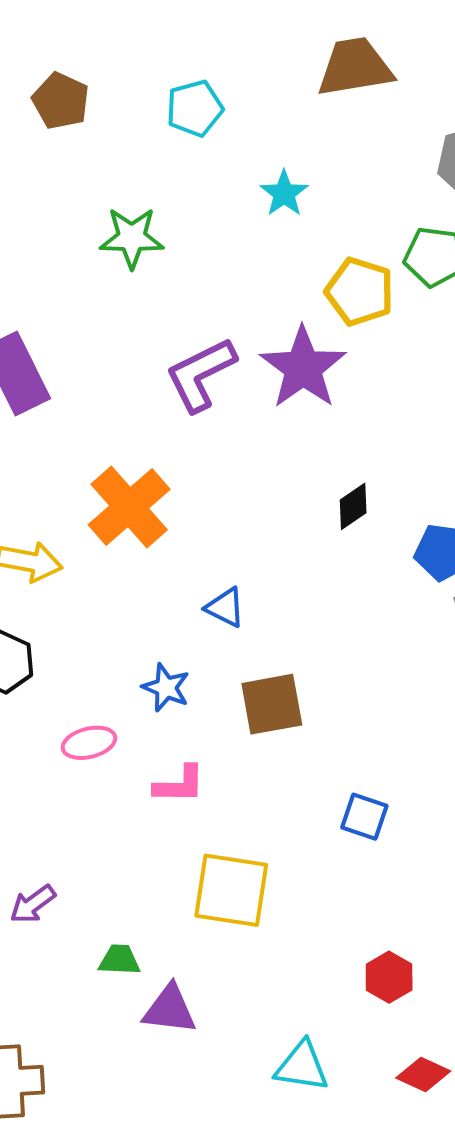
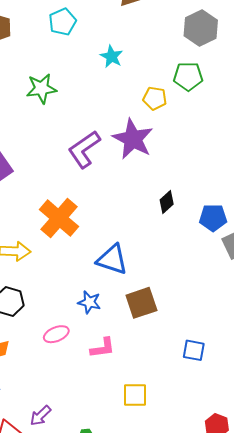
yellow pentagon: (360, 292) -> (155, 98), size x0.7
blue triangle: (225, 607) -> (112, 260), size x1.6
yellow square: (231, 890) -> (135, 395), size x0.7

